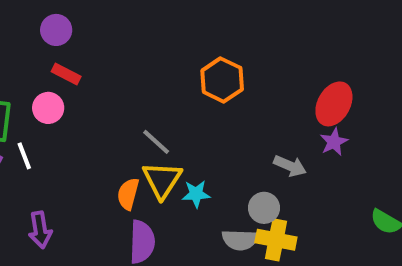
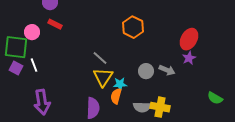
pink circle: (48, 108) -> (32, 32), moved
orange semicircle: (128, 194) -> (116, 96), moved
gray circle: (264, 208) -> (146, 71), moved
purple arrow: (40, 230) -> (42, 102), size x1.4

